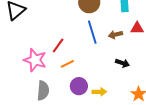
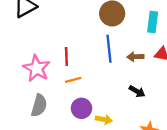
red line: (58, 45) -> (66, 57), turned -49

